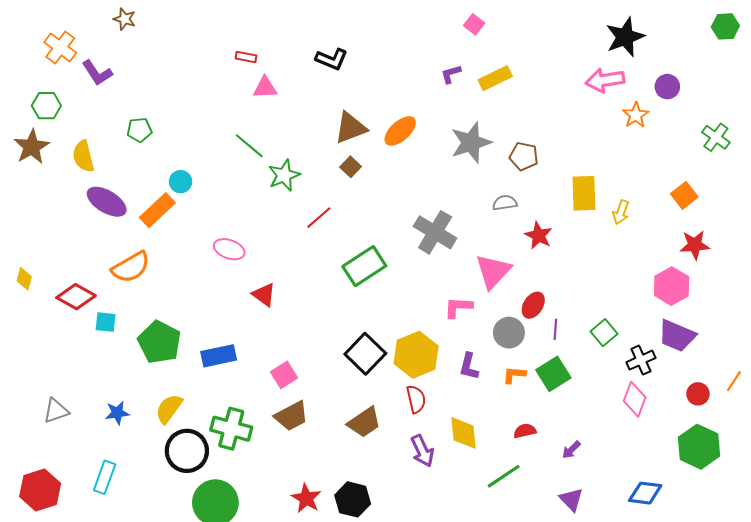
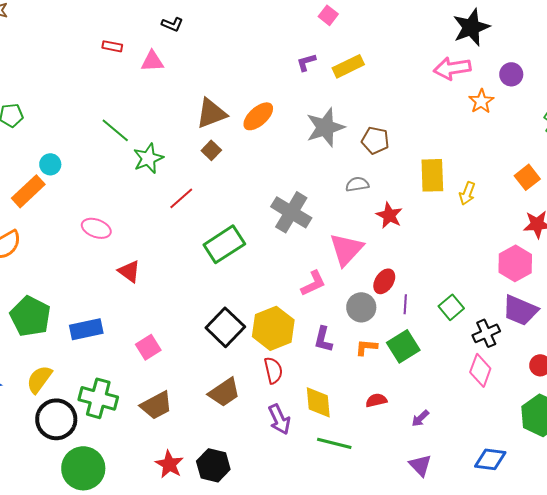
black L-shape: (332, 59) -> (172, 24), moved, size x0.7
pink triangle: (265, 88) -> (152, 61), moved
pink L-shape: (458, 307) -> (313, 283), turned 152
brown trapezoid: (291, 416) -> (156, 405), moved
green line: (504, 476) -> (334, 443), moved, turned 48

